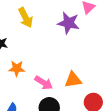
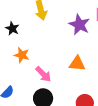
orange triangle: (73, 80) -> (77, 64), moved

